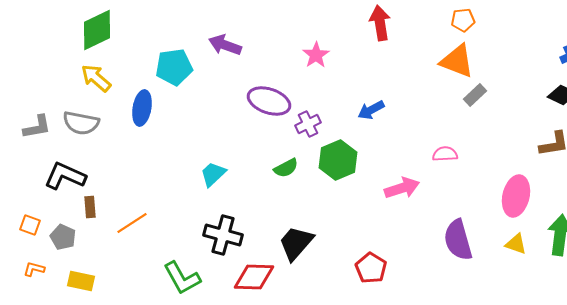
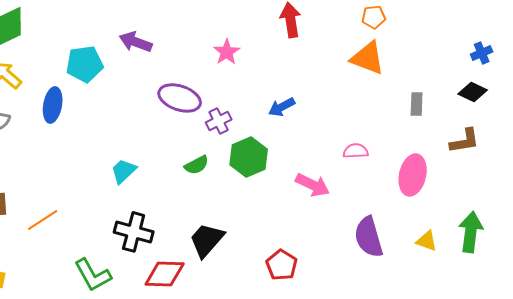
gray rectangle: (475, 95) -> (417, 104), moved, turned -45
pink arrow: (402, 188) -> (313, 185), turned 44
pink ellipse: (516, 196) -> (413, 175), moved

